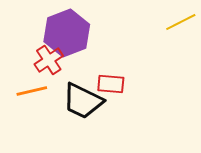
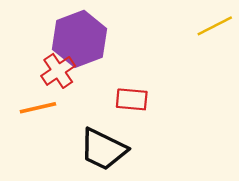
black trapezoid: (83, 101) -> (103, 149), moved

